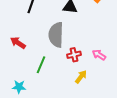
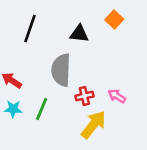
yellow arrow: (81, 77) -> (94, 125), size x1.6
cyan star: (19, 87) -> (13, 109), moved

